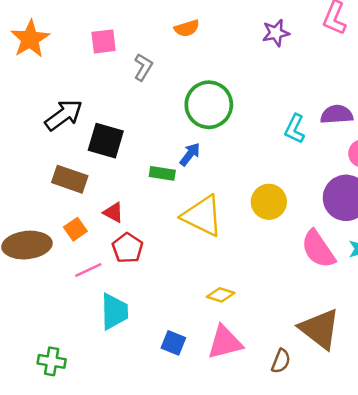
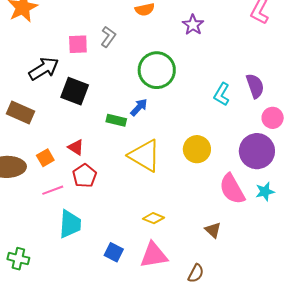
purple star: (276, 33) -> (193, 25), moved, turned -30
pink square: (104, 41) -> (78, 44), moved
purple semicircle: (337, 114) -> (255, 86), turned 70
brown rectangle: (70, 179) -> (21, 113), moved
brown triangle: (320, 329) -> (213, 230), moved, size x0.5

